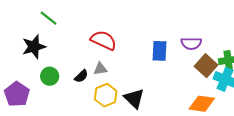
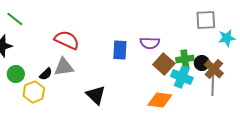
gray triangle: (100, 69) -> (64, 67), size x1.5
yellow hexagon: (106, 95) -> (34, 92), moved

